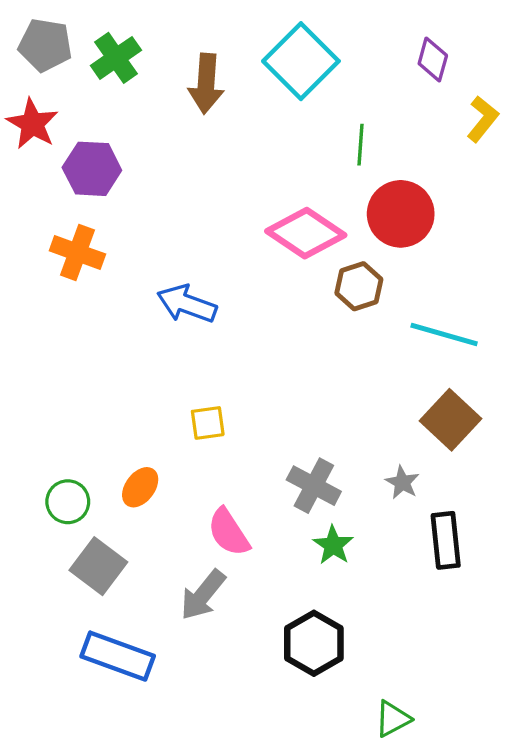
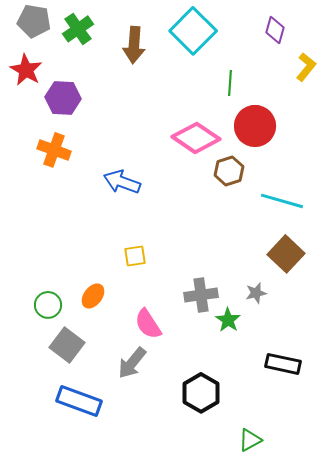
gray star: (402, 482) -> (256, 293), turned 30
gray cross: (314, 486) -> (201, 295), turned -36
black rectangle: (446, 540) -> (283, 364), moved, turned -72
green star: (333, 545) -> (228, 320), moved

